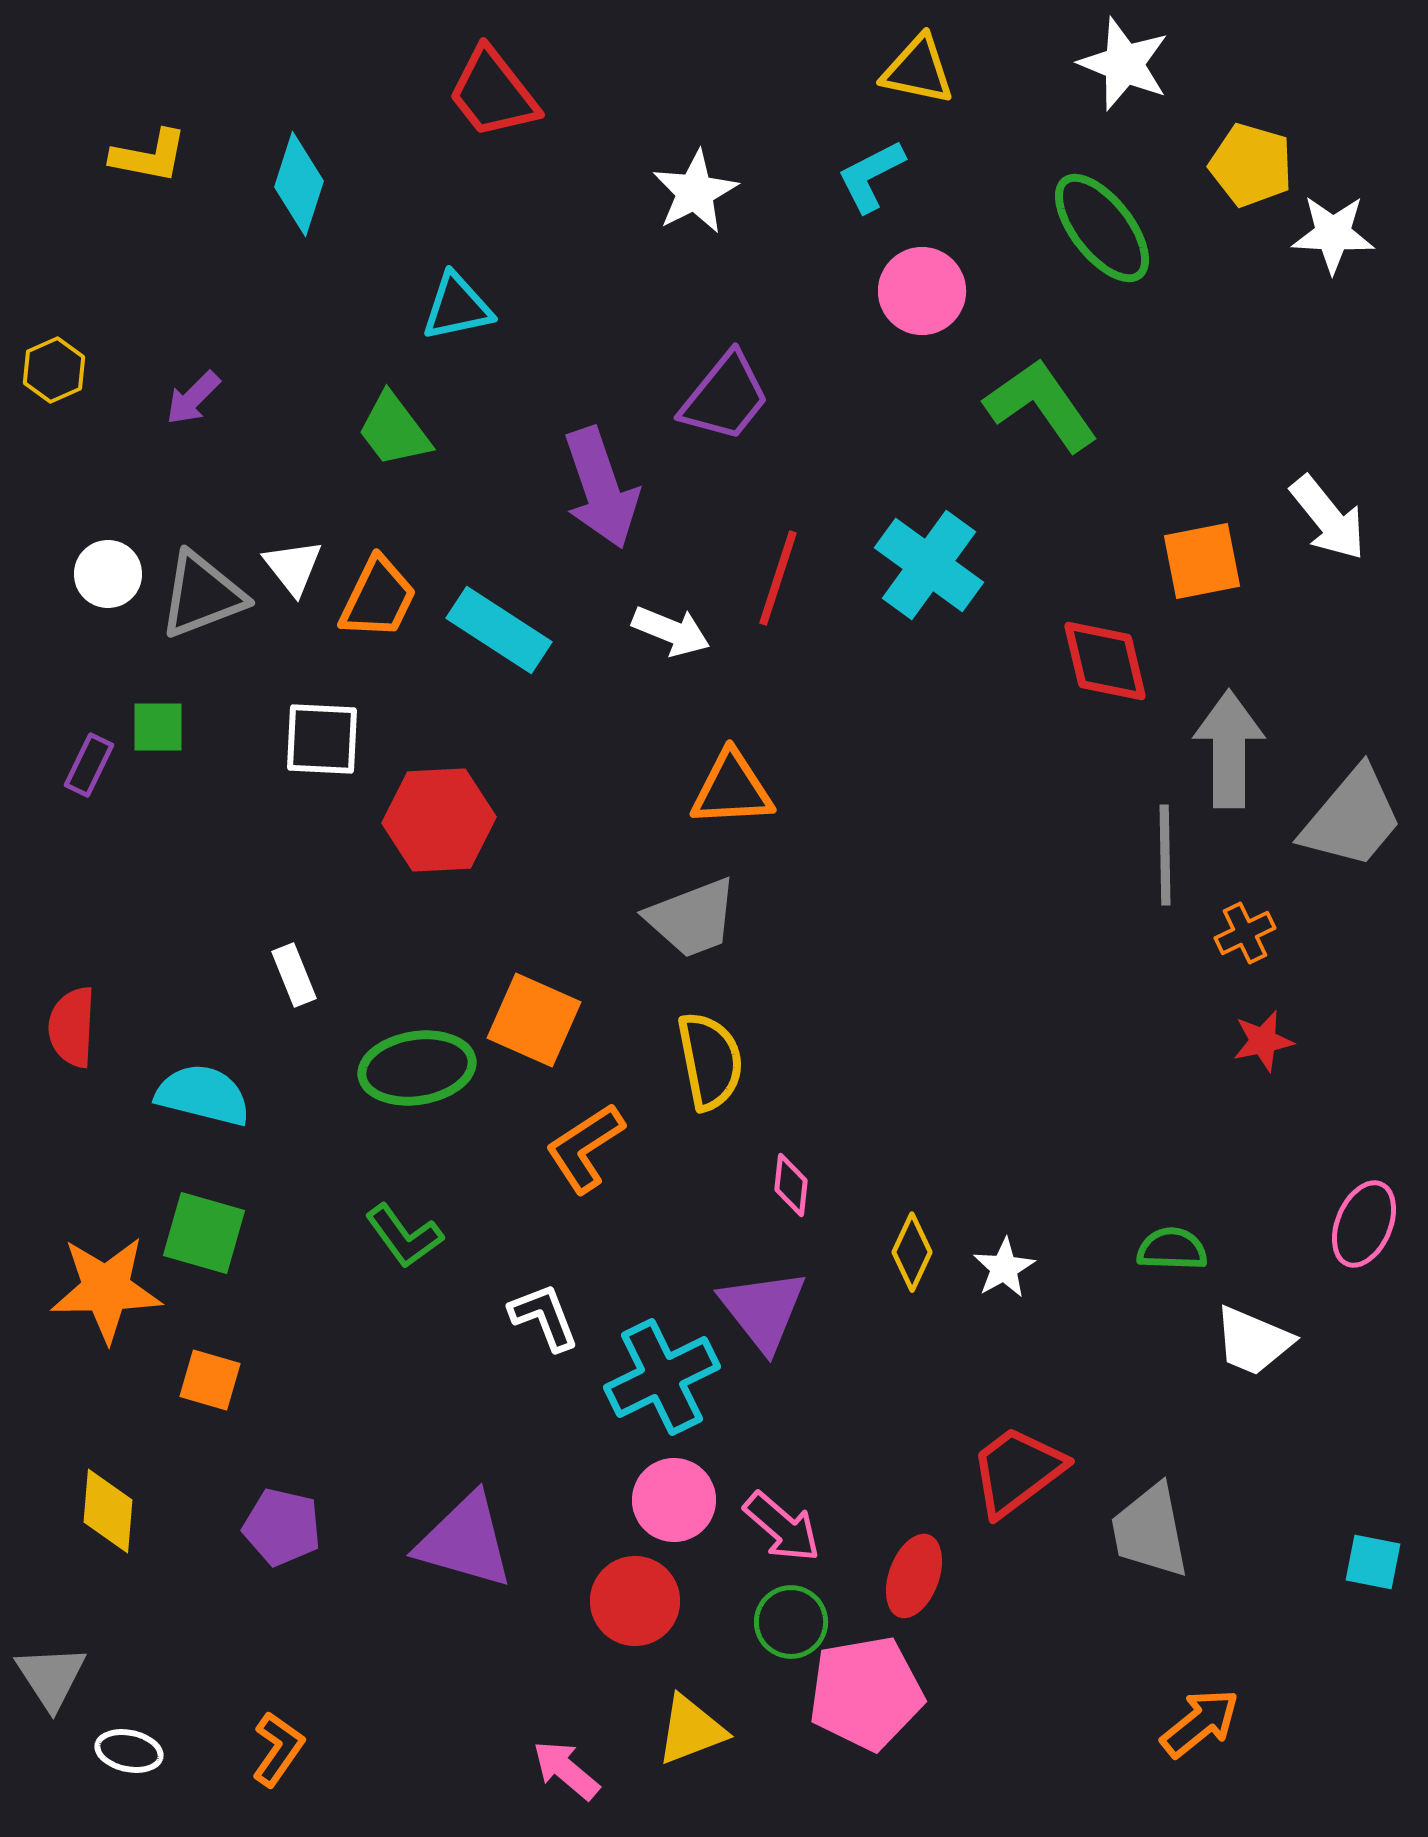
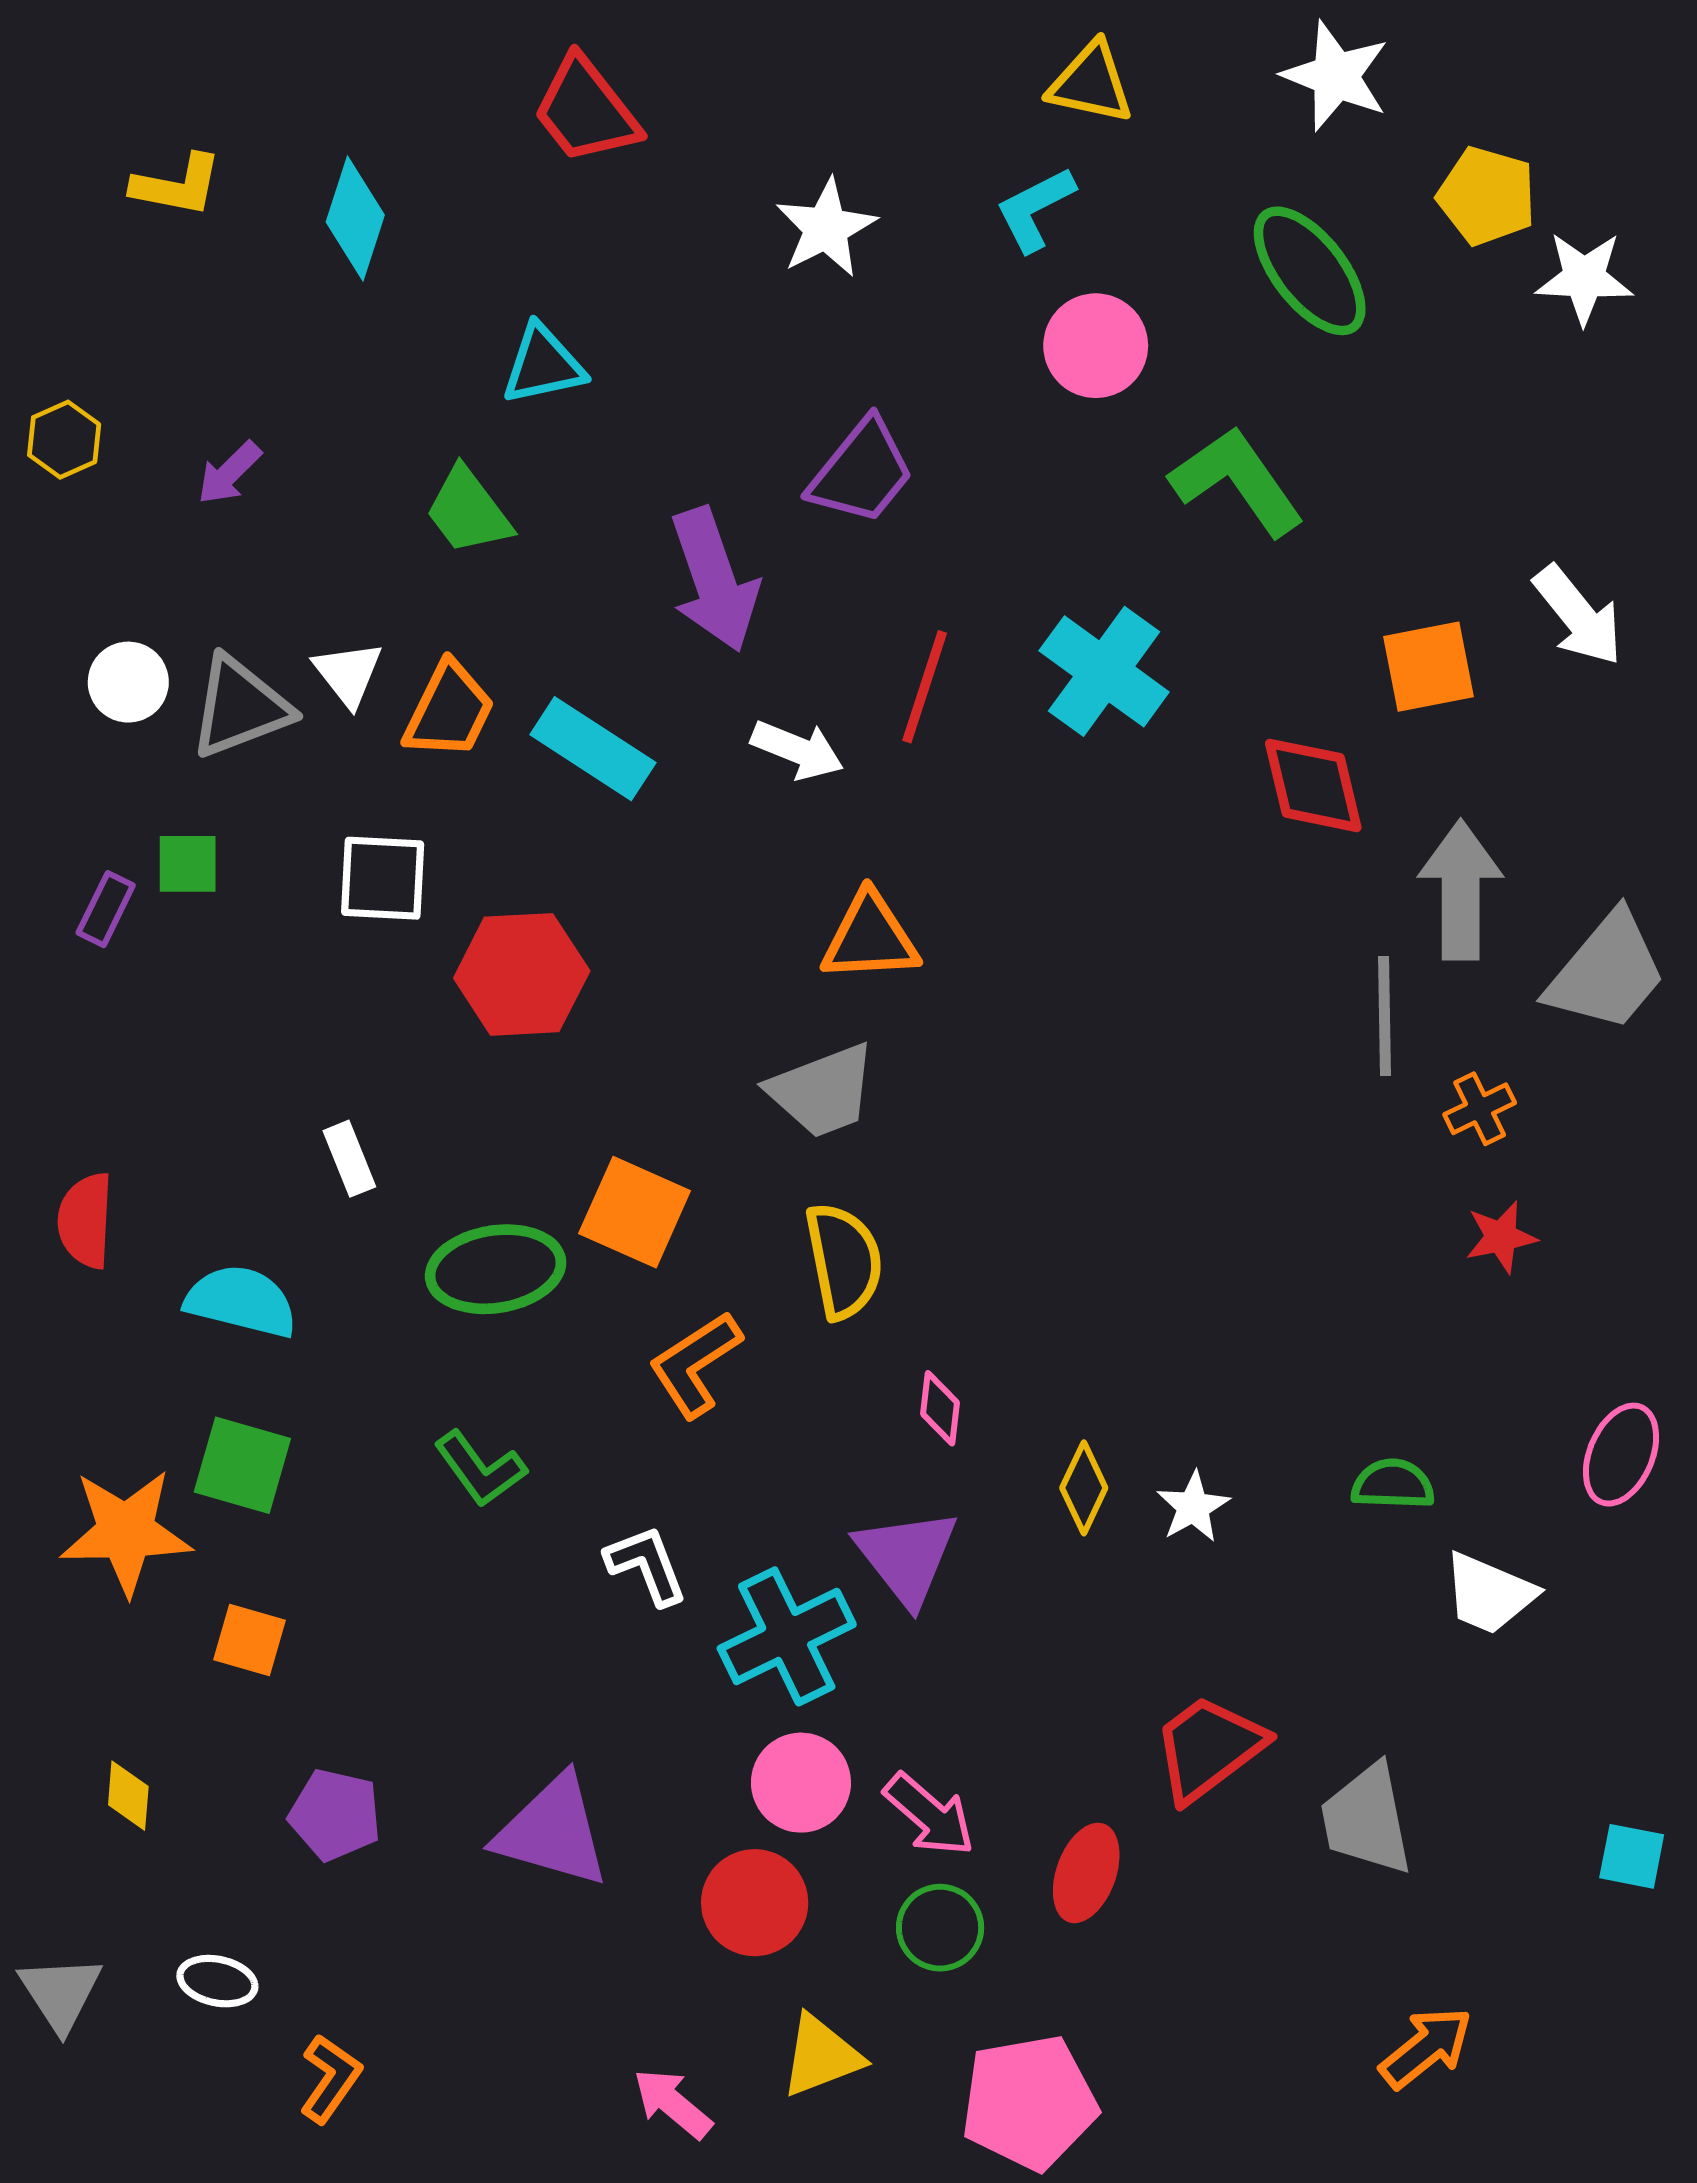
yellow diamond: (108, 1511) -> (128, 1796), size x0.7
pink pentagon: (866, 1693) -> (1029, 2102), moved
white ellipse: (129, 1751) -> (217, 1981), moved

